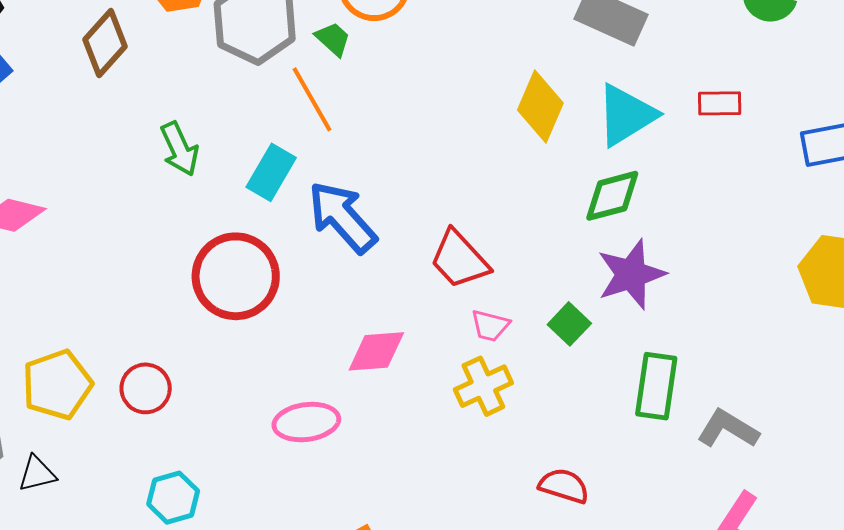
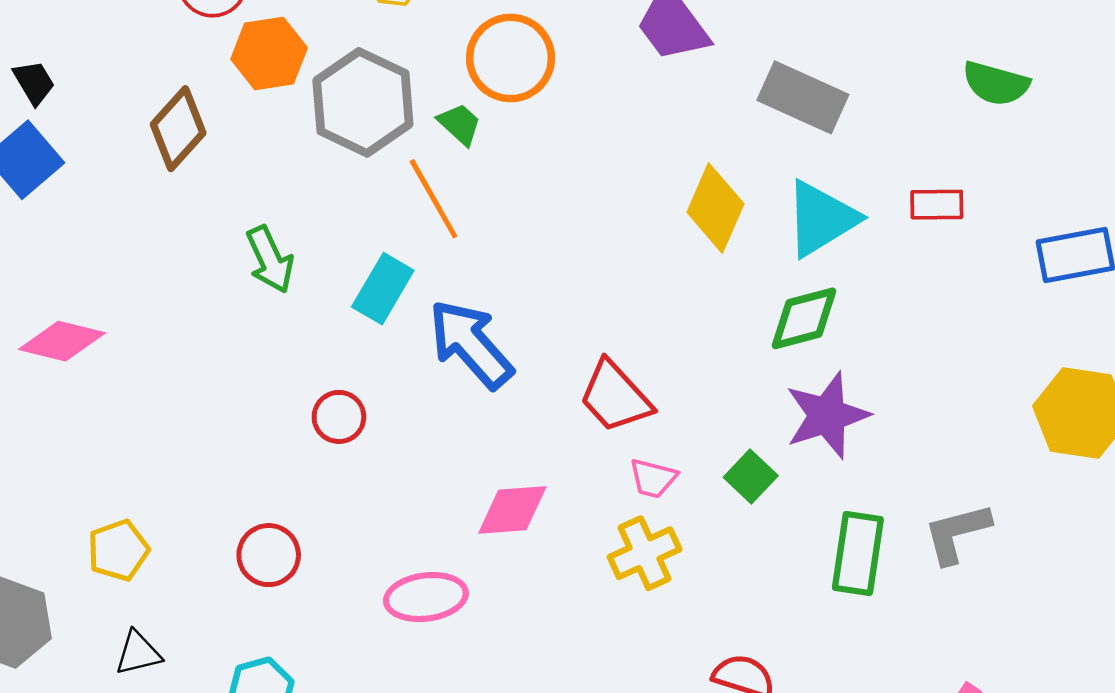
red circle: (236, 276) -> (339, 417), size x0.5
yellow pentagon: (57, 385) -> (118, 550), size x0.7
red circle: (146, 388) -> (269, 555), moved
gray L-shape: (728, 429) -> (957, 533), moved, turned -46
black triangle: (37, 474) -> (138, 653), moved

